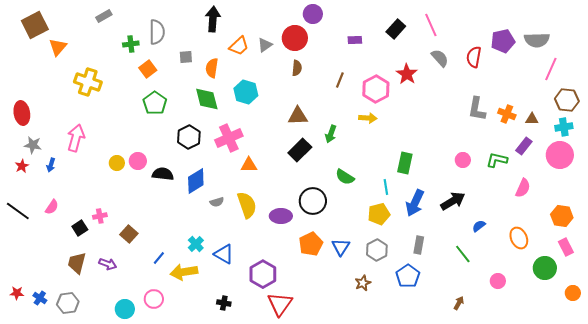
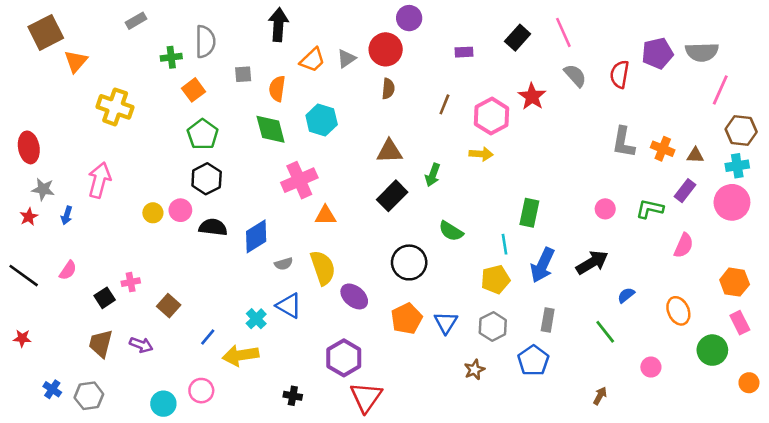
black hexagon: (189, 137) -> (207, 179), moved
purple ellipse: (281, 216) -> (354, 296), moved, turned 40
blue triangle: (224, 254) -> (289, 306), moved
red star: (17, 293) -> (22, 338), moved

